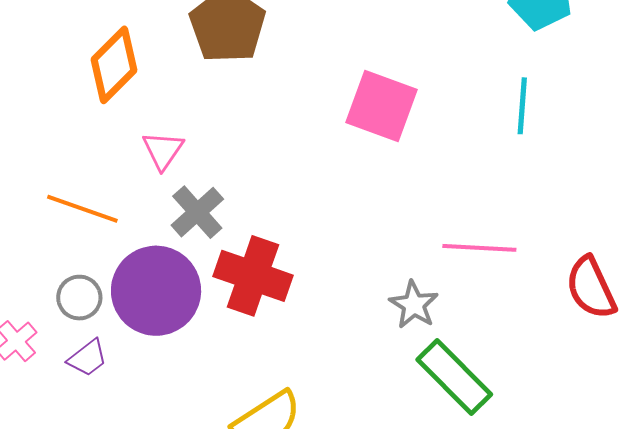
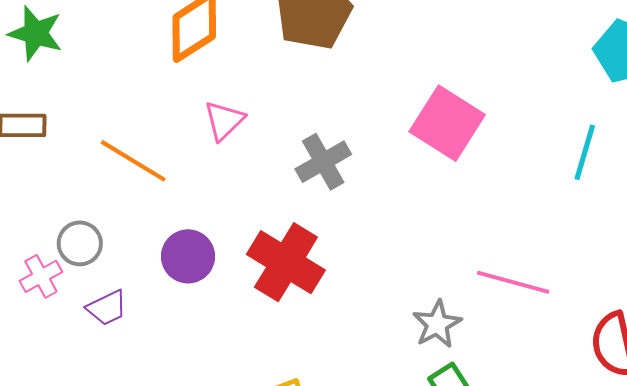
gray cross: (197, 212) -> (323, 162), moved
purple circle: (156, 291) -> (188, 256), size x0.6
gray circle: (79, 298) -> (80, 243), moved

